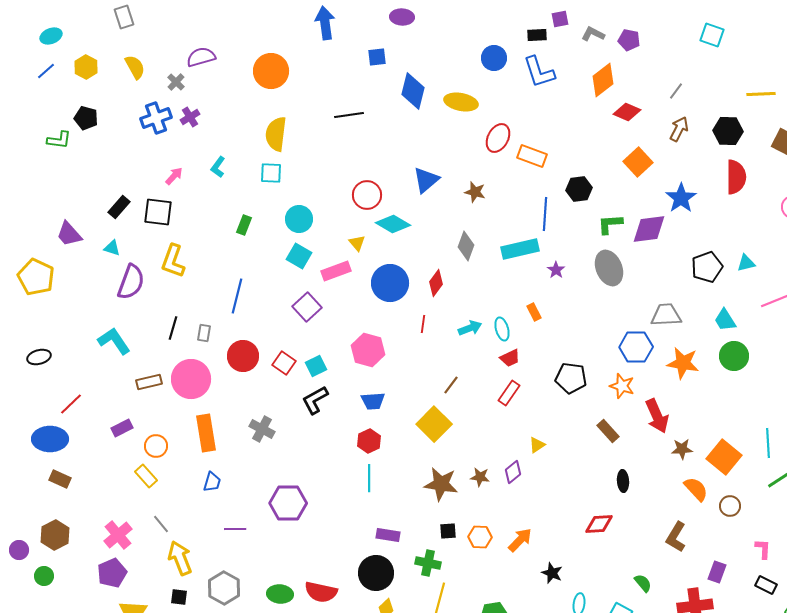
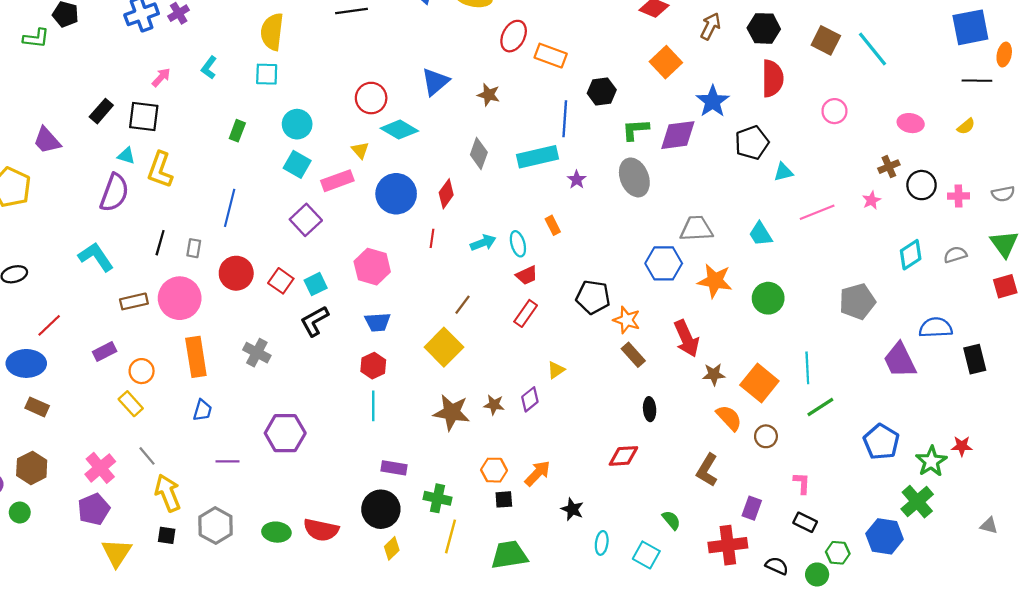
cyan triangle: (112, 248) -> (126, 156), moved
black pentagon: (707, 267) -> (752, 143), moved
green circle: (734, 356) -> (768, 298), moved
orange star: (622, 386) -> (627, 320), moved
black square: (448, 531) -> (504, 499), moved

